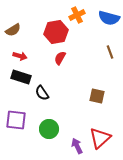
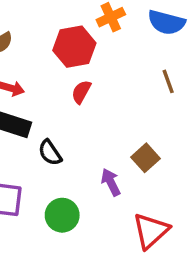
brown square: (97, 96) -> (146, 158), turned 35
purple arrow: (77, 146) -> (111, 182), moved

